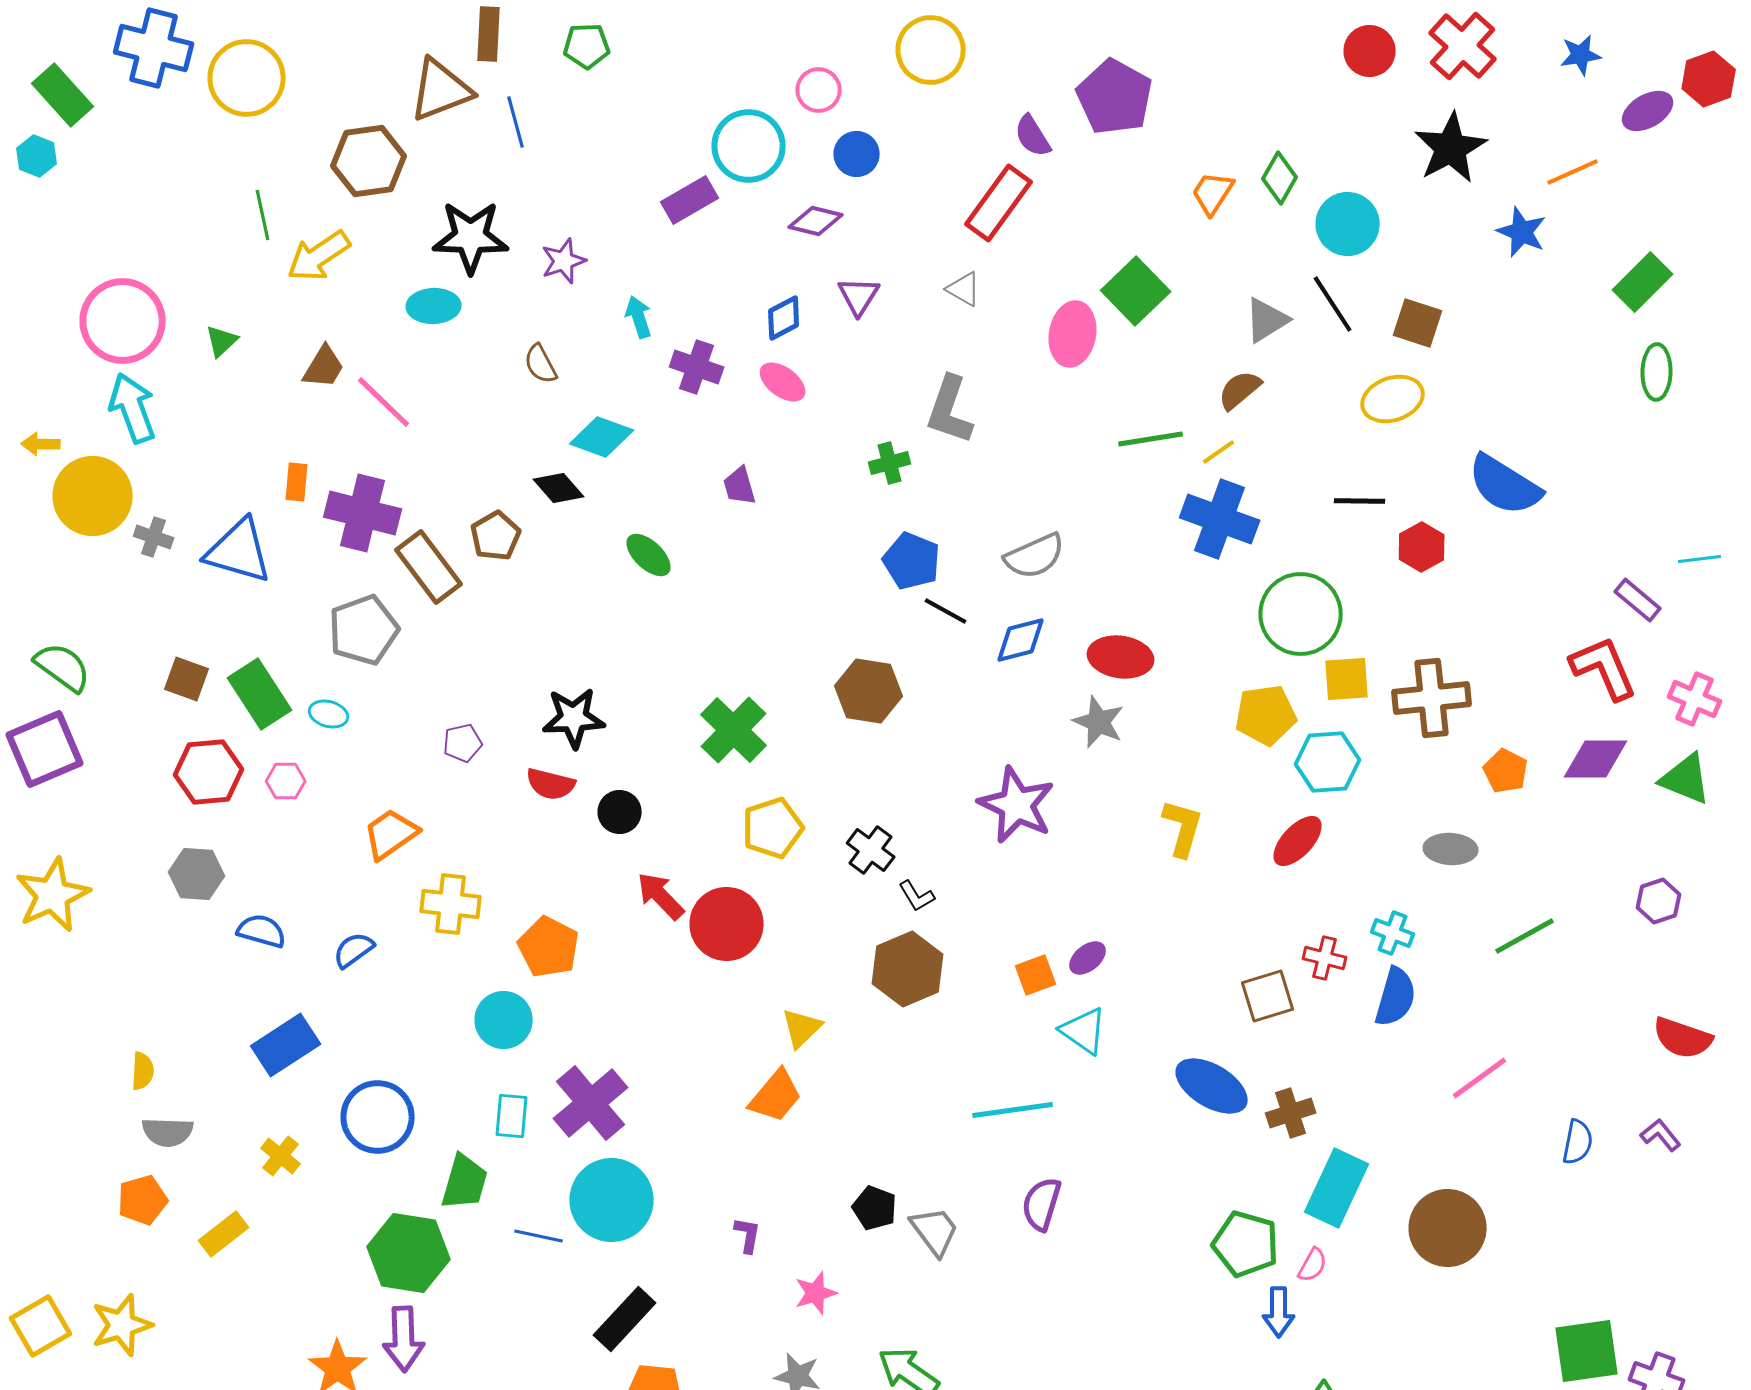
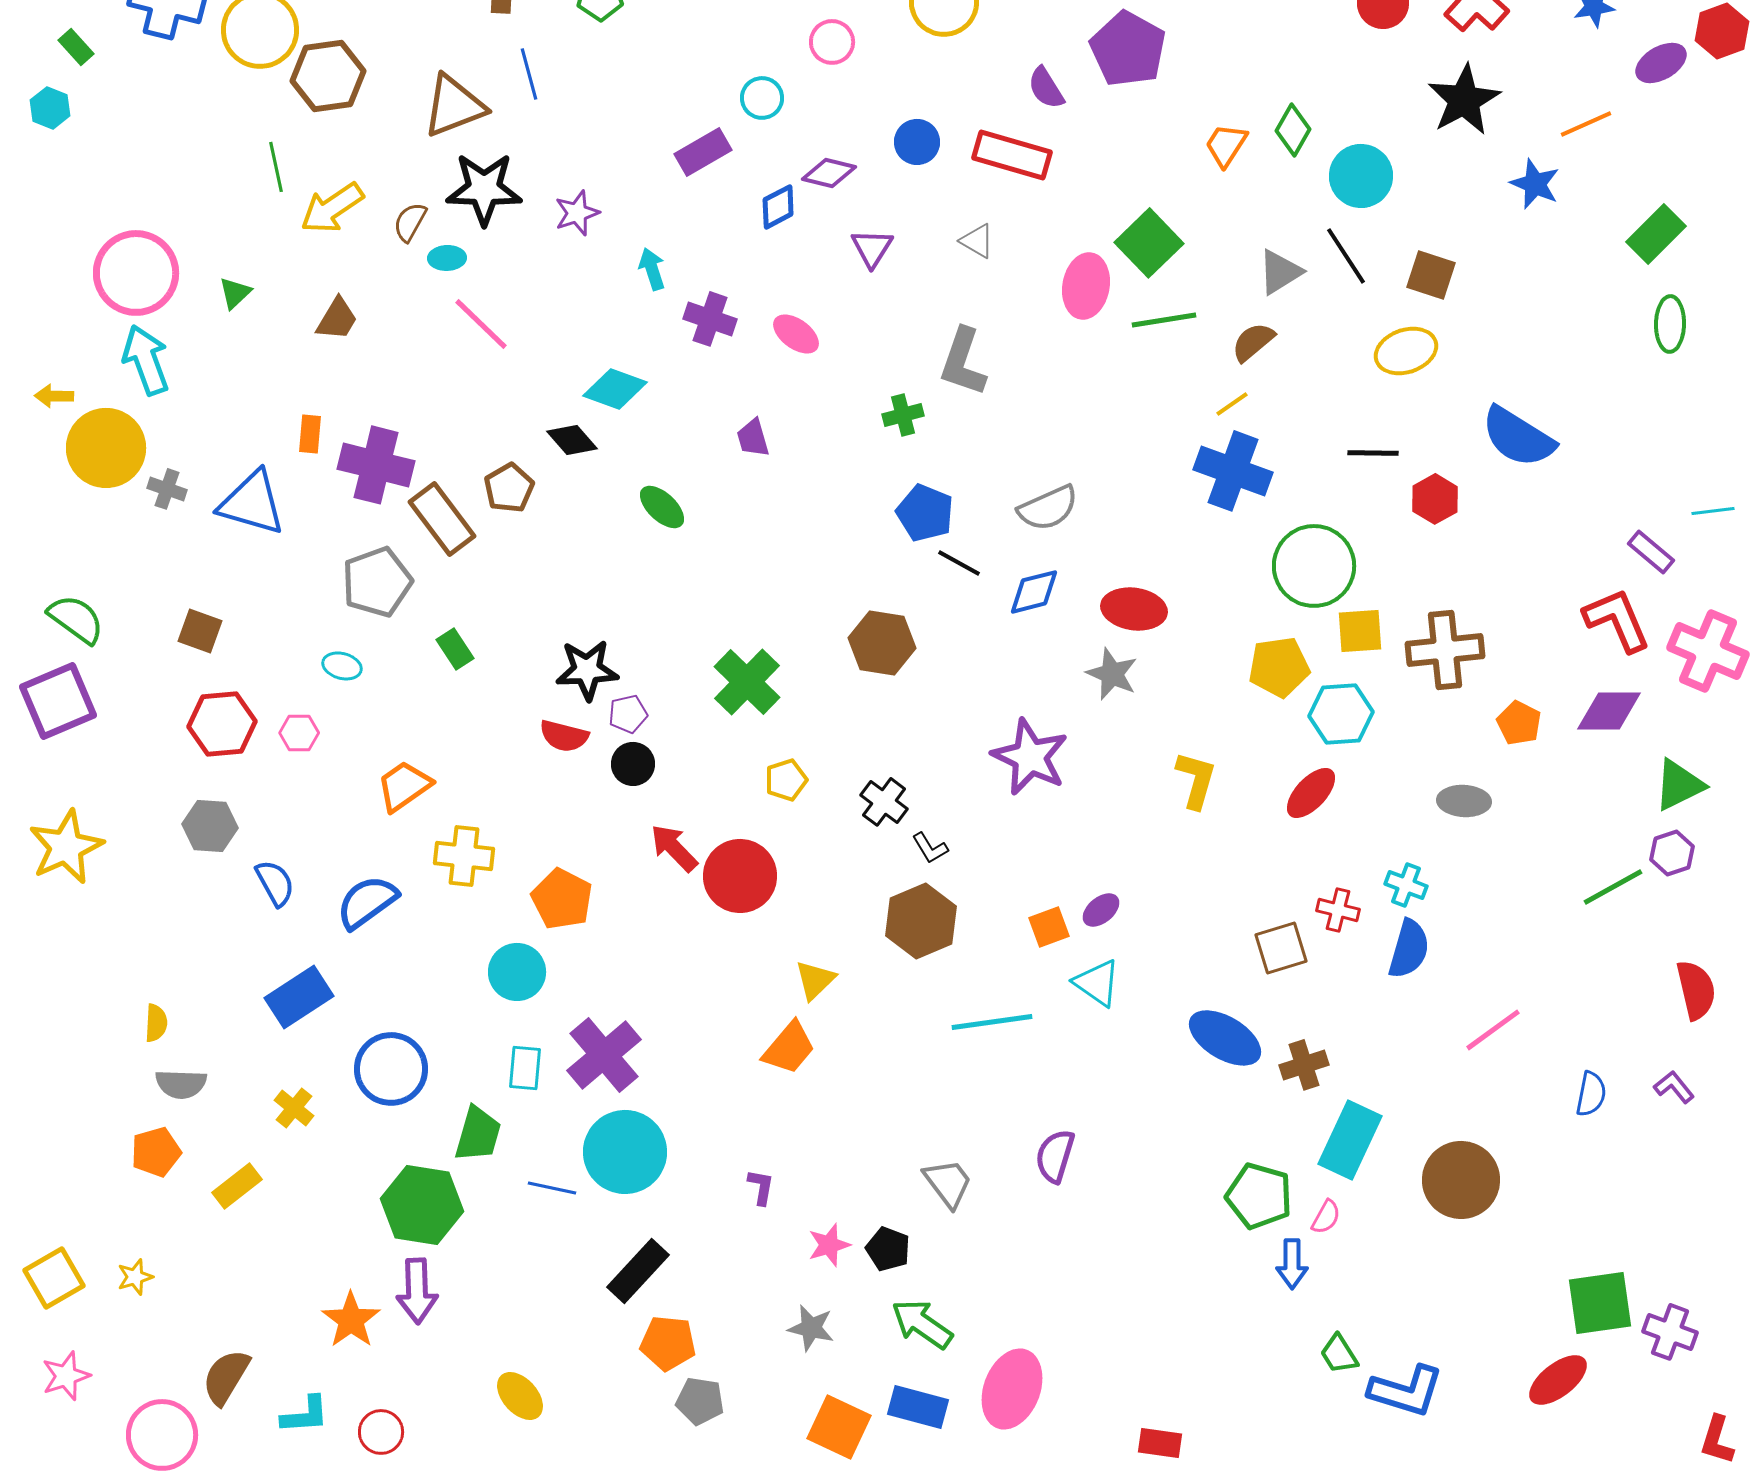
brown triangle: (441, 90) -> (454, 106), moved
green rectangle: (63, 95) -> (76, 47), size x0.6
cyan circle: (749, 146) -> (762, 98), size x0.6
blue circle: (857, 154) -> (917, 142), moved
brown hexagon: (369, 161) -> (328, 76), moved
red rectangle: (999, 203) -> (1012, 155), turned 70
cyan ellipse: (434, 306) -> (447, 258), size x0.7
blue diamond: (784, 318) -> (778, 207), moved
brown semicircle: (541, 364) -> (410, 222), moved, turned 57
pink line: (384, 402) -> (481, 324), moved
green line: (1151, 439) -> (1164, 320), moved
green rectangle: (260, 694) -> (455, 649), moved, size x0.6
pink cross: (1695, 699) -> (1708, 651), size x1.5
purple pentagon: (463, 743) -> (628, 714), moved
green triangle: (1686, 779) -> (1679, 785), moved, turned -48
yellow pentagon: (773, 828) -> (786, 780), size x0.7
blue semicircle: (262, 931) -> (275, 883), turned 45
green line: (1525, 936) -> (1613, 887), moved
blue semicircle: (354, 950) -> (367, 902), size x1.5
red semicircle: (1683, 1038) -> (1696, 990), turned -122
cyan line: (1013, 1110) -> (992, 1022), moved
black pentagon: (875, 1208) -> (888, 1249), moved
yellow star: (122, 1325) -> (135, 1277), size x0.6

